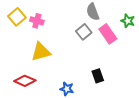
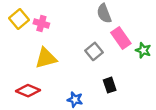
green star: (128, 21) -> (143, 50), moved
gray square: (84, 32) -> (94, 51), moved

